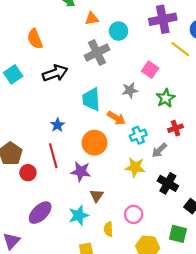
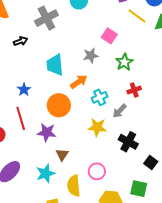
gray cross: (97, 53) -> (46, 18), moved
black arrow: (55, 73) -> (21, 41), size x0.6
orange arrow: (116, 118) -> (79, 82), turned -66
yellow semicircle: (108, 229) -> (74, 186), size x1.5

